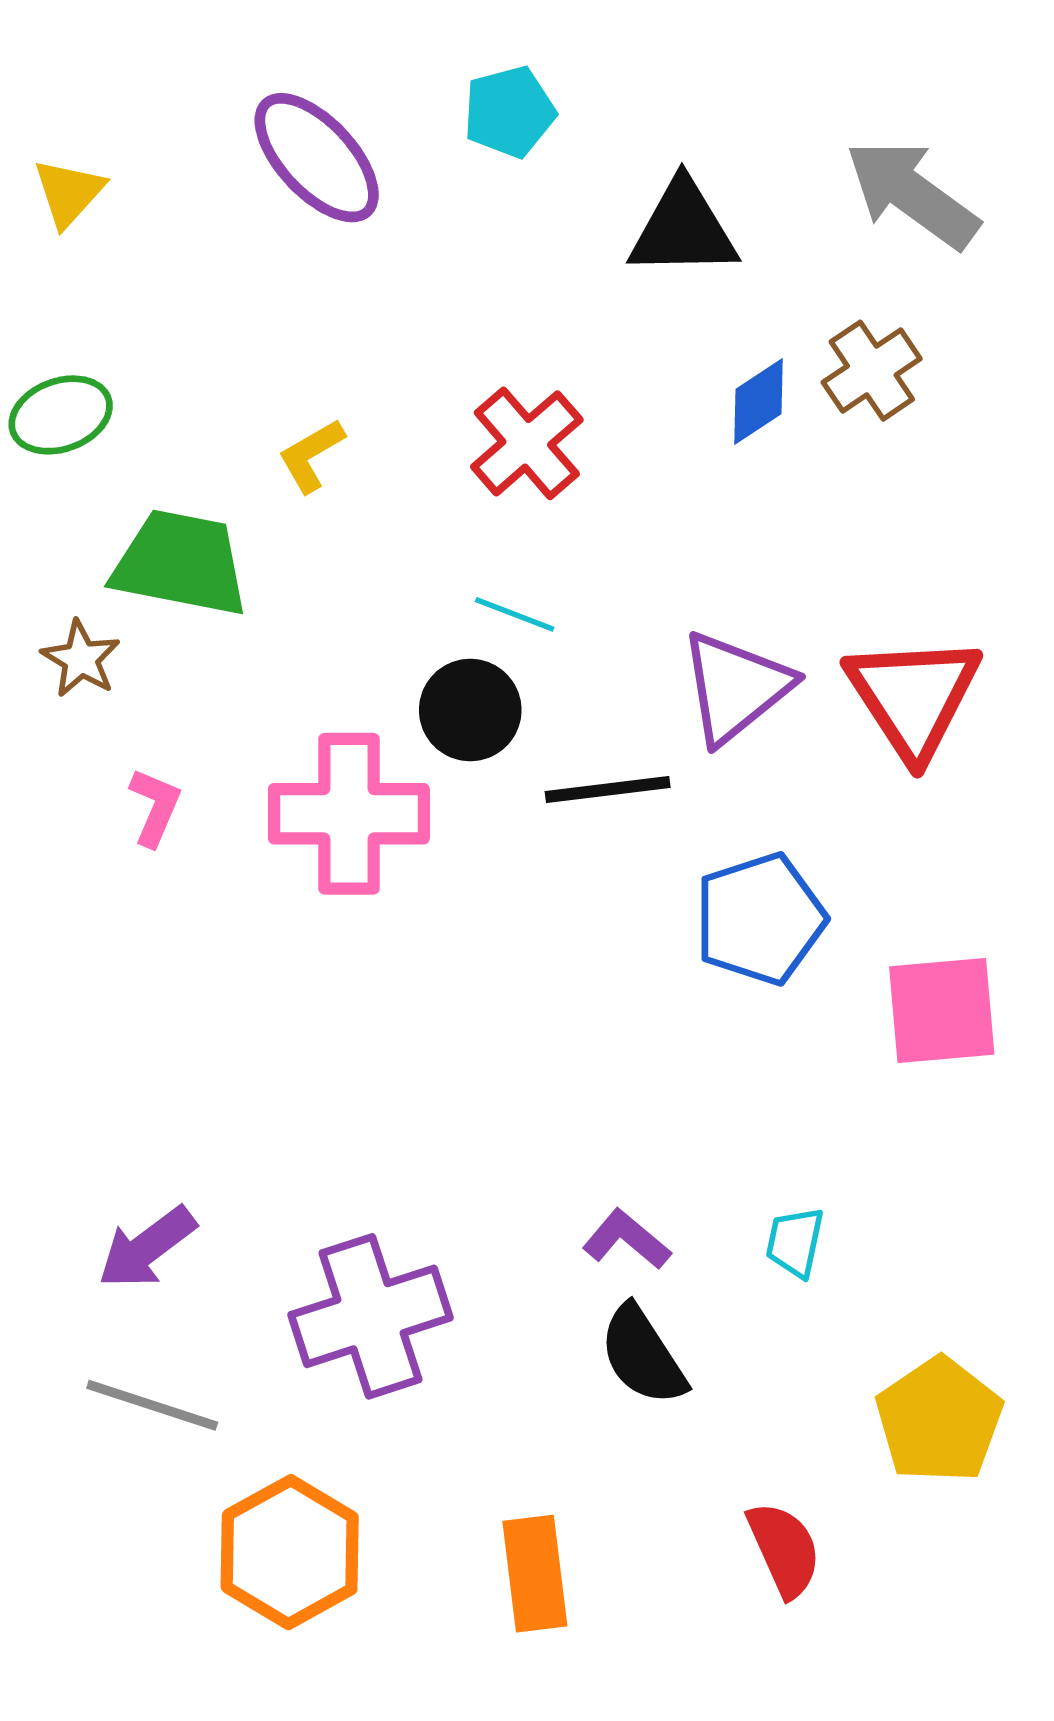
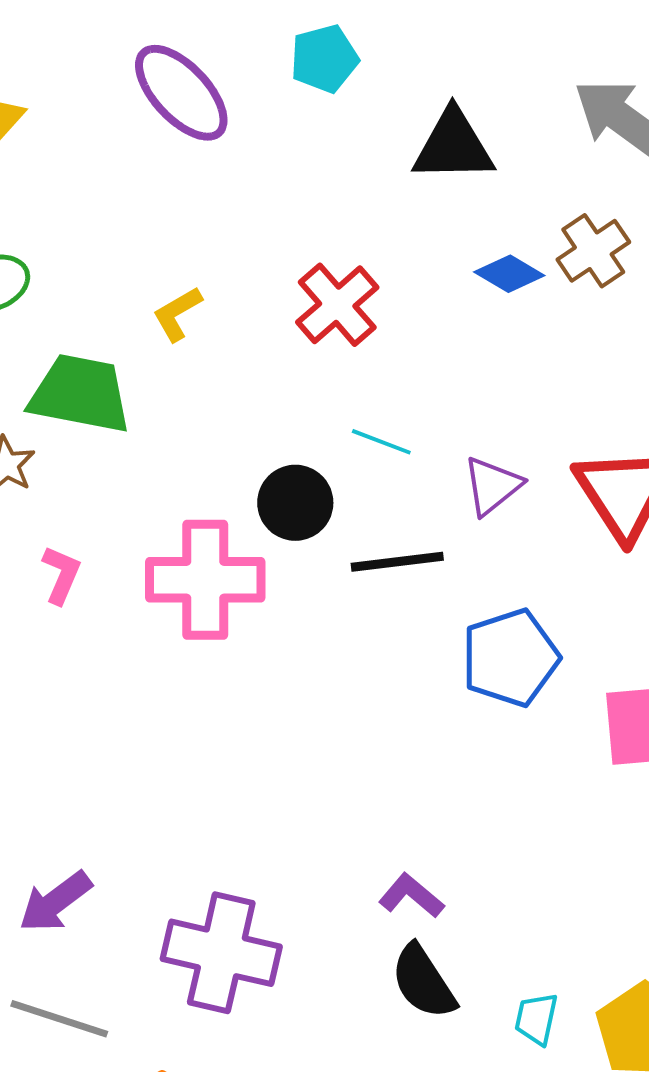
blue diamond: (759, 402) -> (509, 274), turned 64
cyan line: (515, 614) -> (381, 442), moved
purple triangle: (736, 687) -> (492, 486), size x0.7
cyan trapezoid: (795, 1242) -> (536, 1019), moved
purple cross: (371, 1316) -> (221, 953), turned 31

